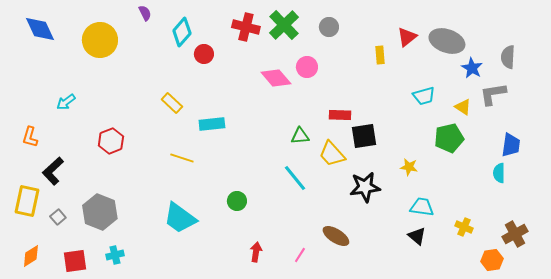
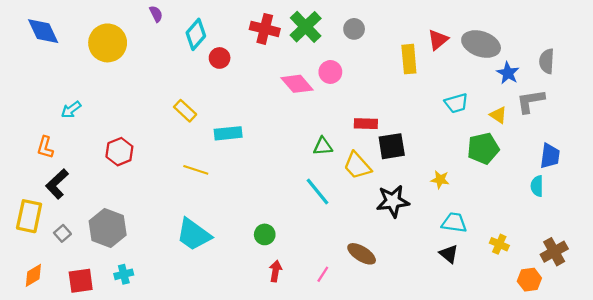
yellow rectangle: (380, 55) -> (409, 59), size x1.5
orange L-shape: (30, 137) -> (45, 147), moved
green circle: (237, 201) -> (265, 234), moved

